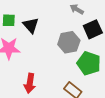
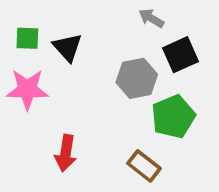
green pentagon: (89, 63) -> (173, 117), turned 30

